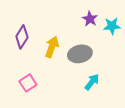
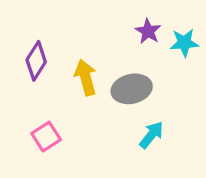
yellow arrow: (52, 47) -> (86, 77), turned -35

